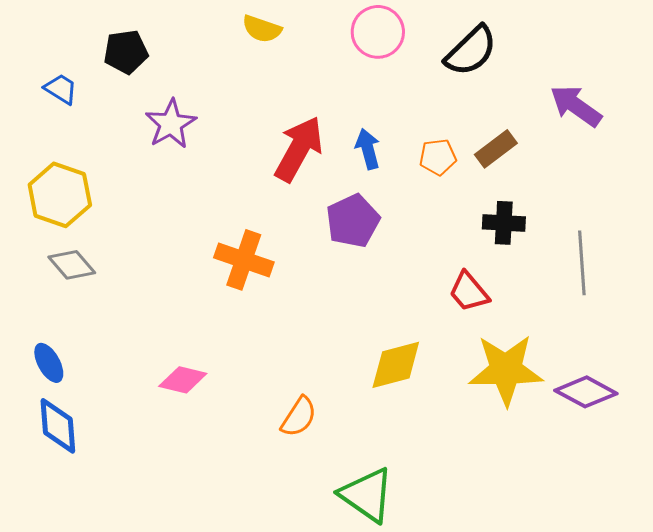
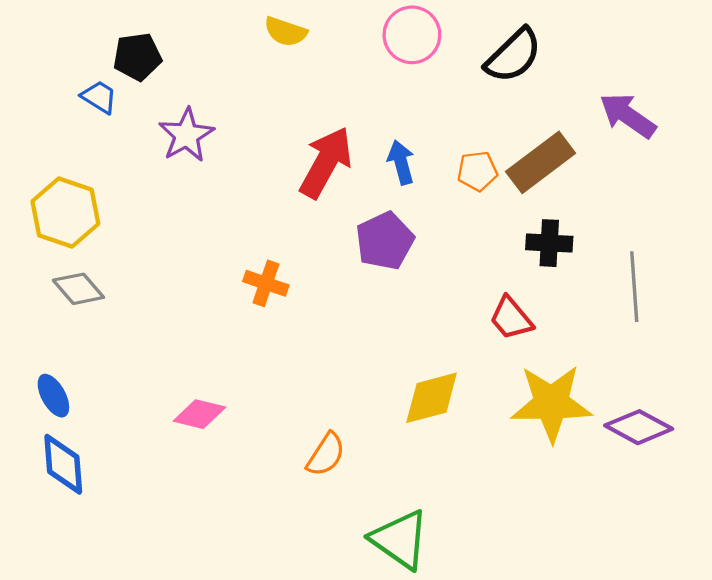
blue trapezoid: (61, 89) -> (99, 97), moved
brown rectangle: (496, 149) -> (541, 162), size x1.5
orange cross: (244, 260) -> (266, 283), size x0.7

